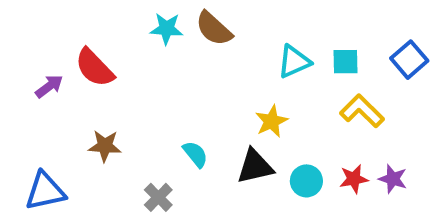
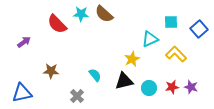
cyan triangle: (294, 62) -> (150, 39), moved
cyan square: (345, 62) -> (171, 22), moved
red semicircle: (95, 68) -> (57, 24), moved

